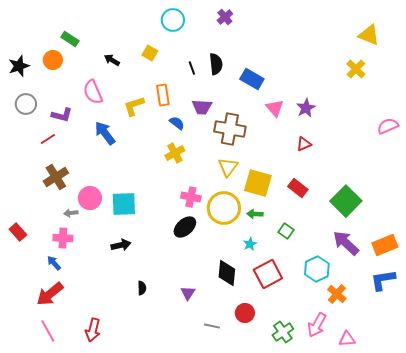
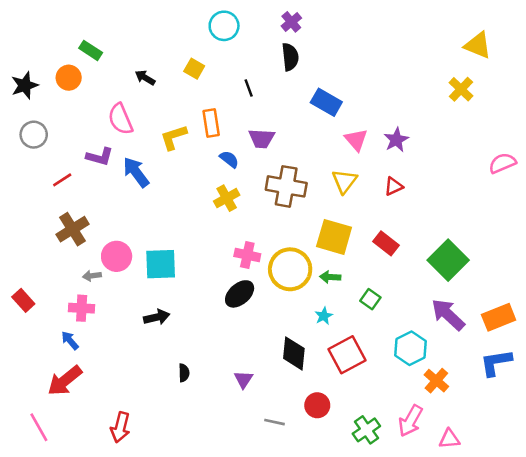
black semicircle: (216, 64) -> (290, 57), moved
purple L-shape: (62, 115) -> (100, 157), moved
brown cross: (230, 129) -> (286, 186), moved
yellow triangle: (228, 167) -> (344, 181), moved
pink line: (48, 331) -> (39, 427), moved

